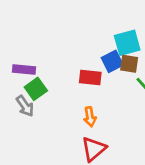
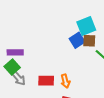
red rectangle: (90, 77) -> (46, 81), moved
green square: (36, 89) -> (12, 67), moved

